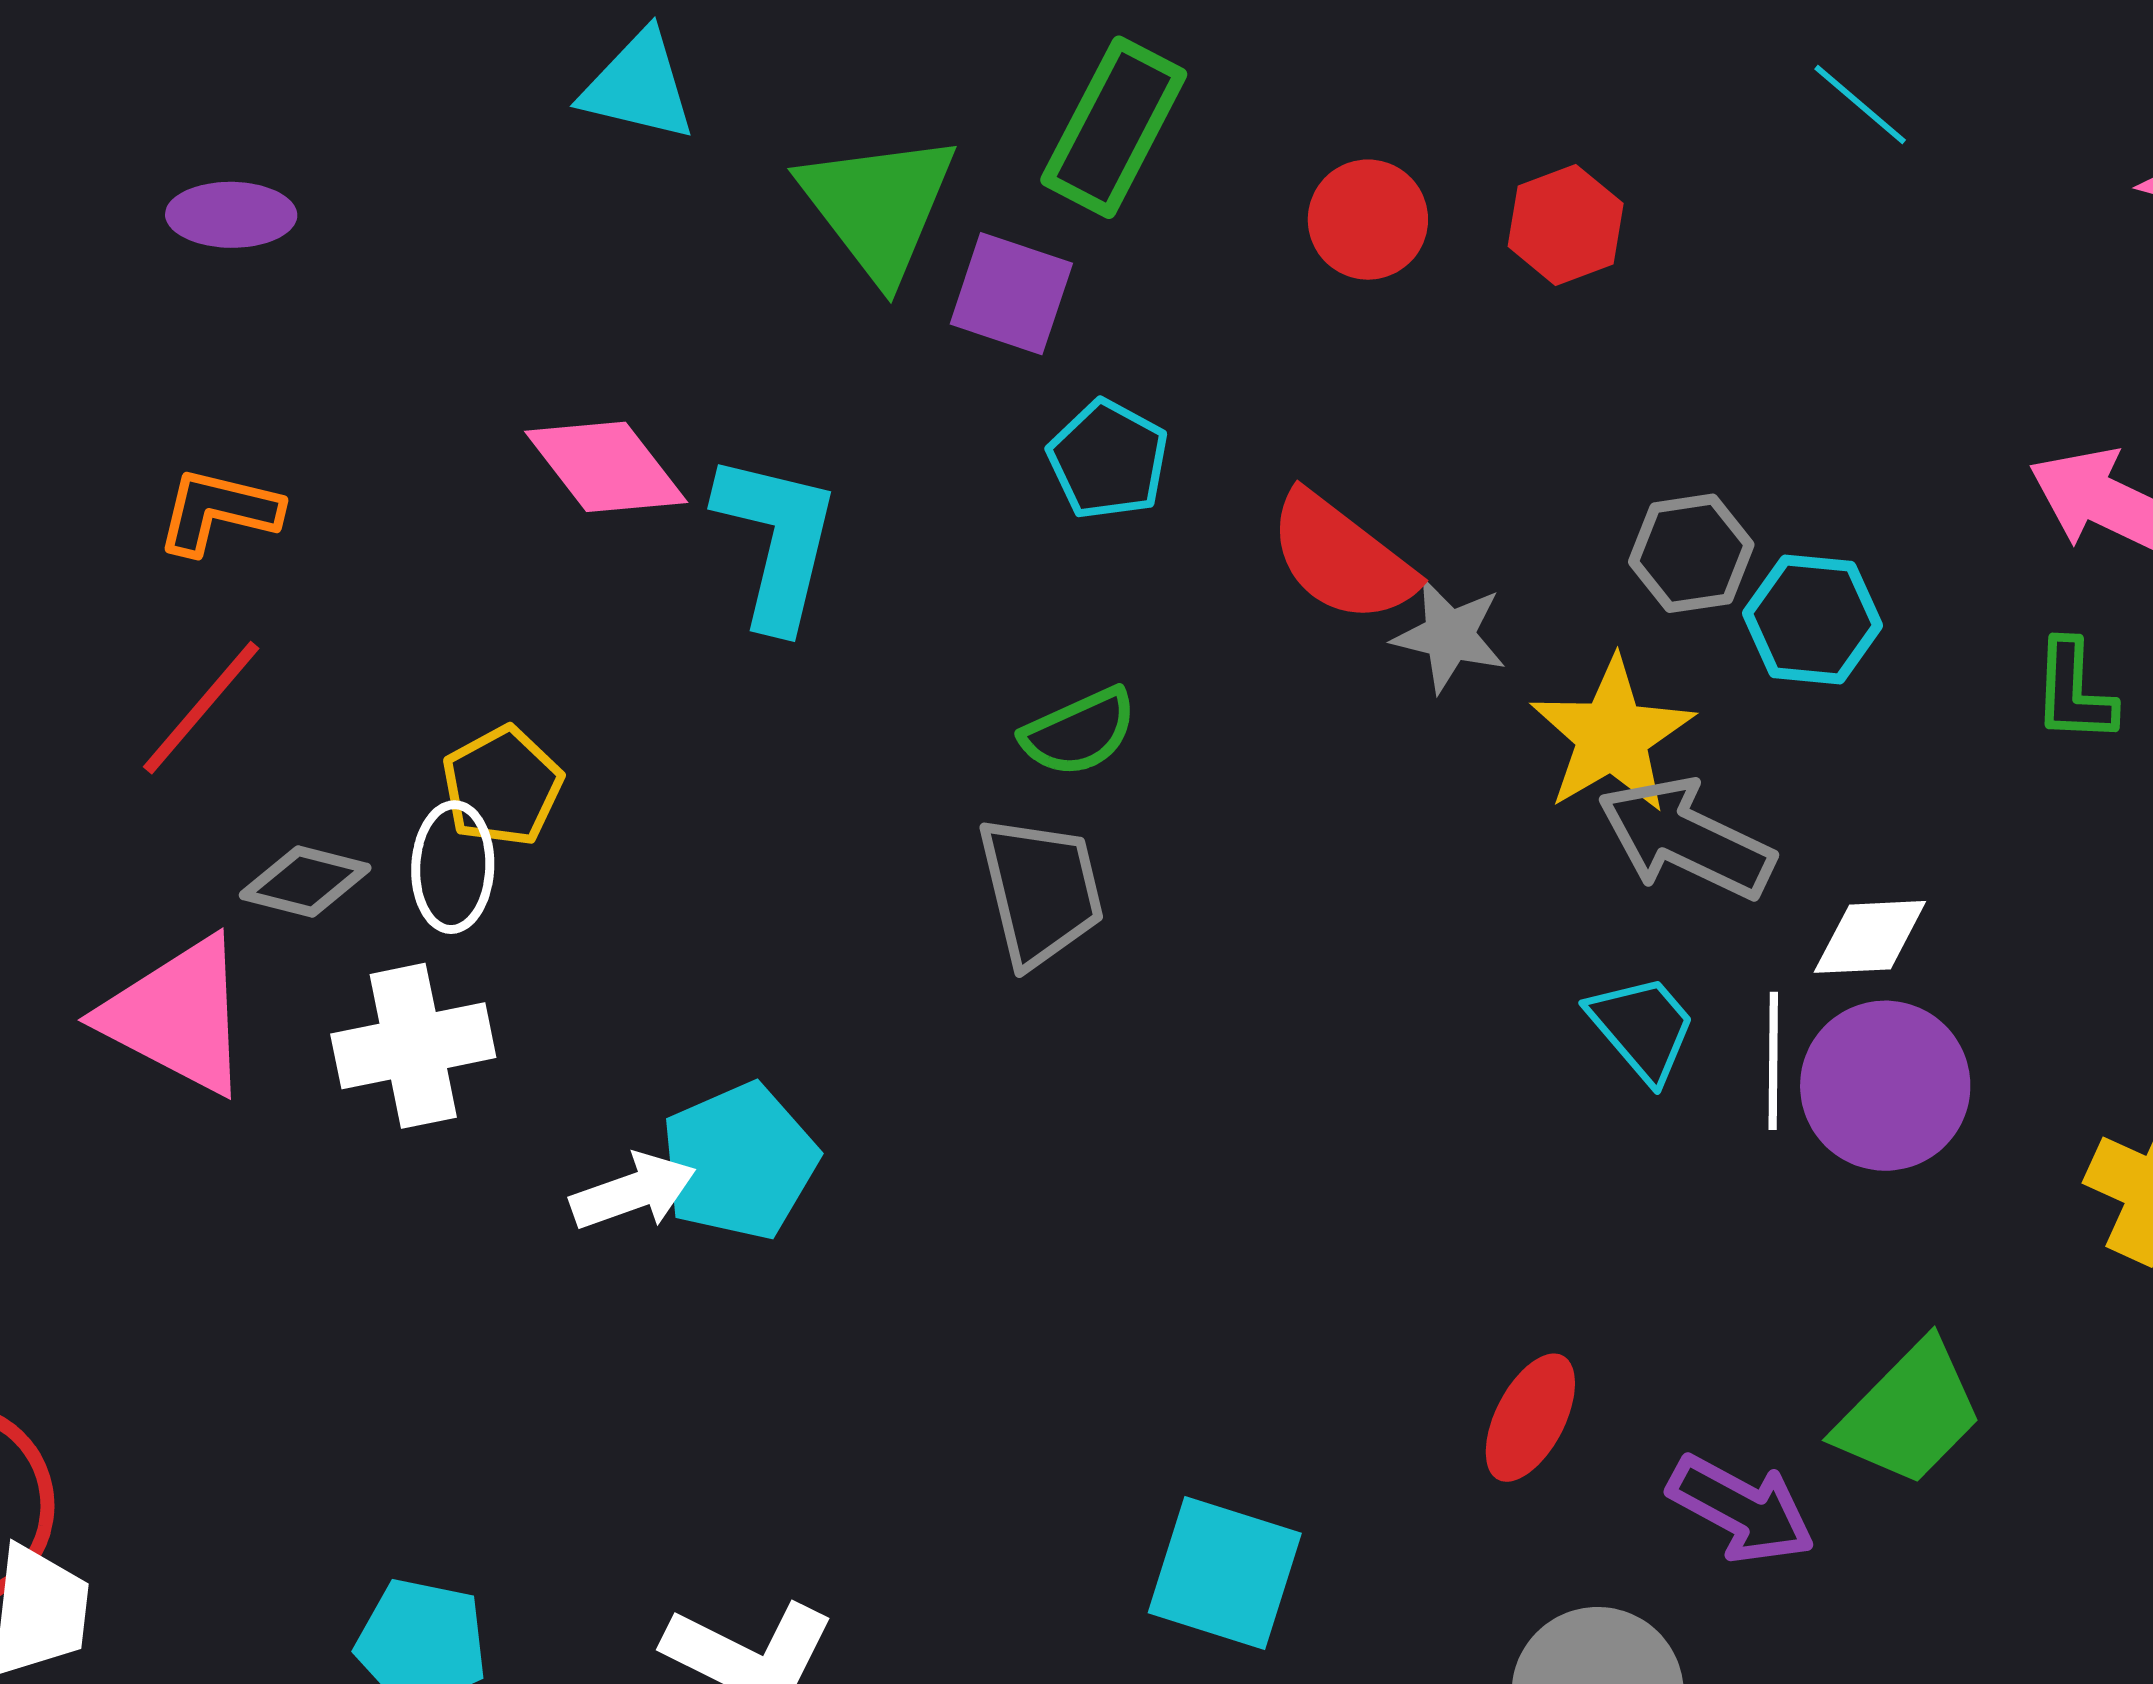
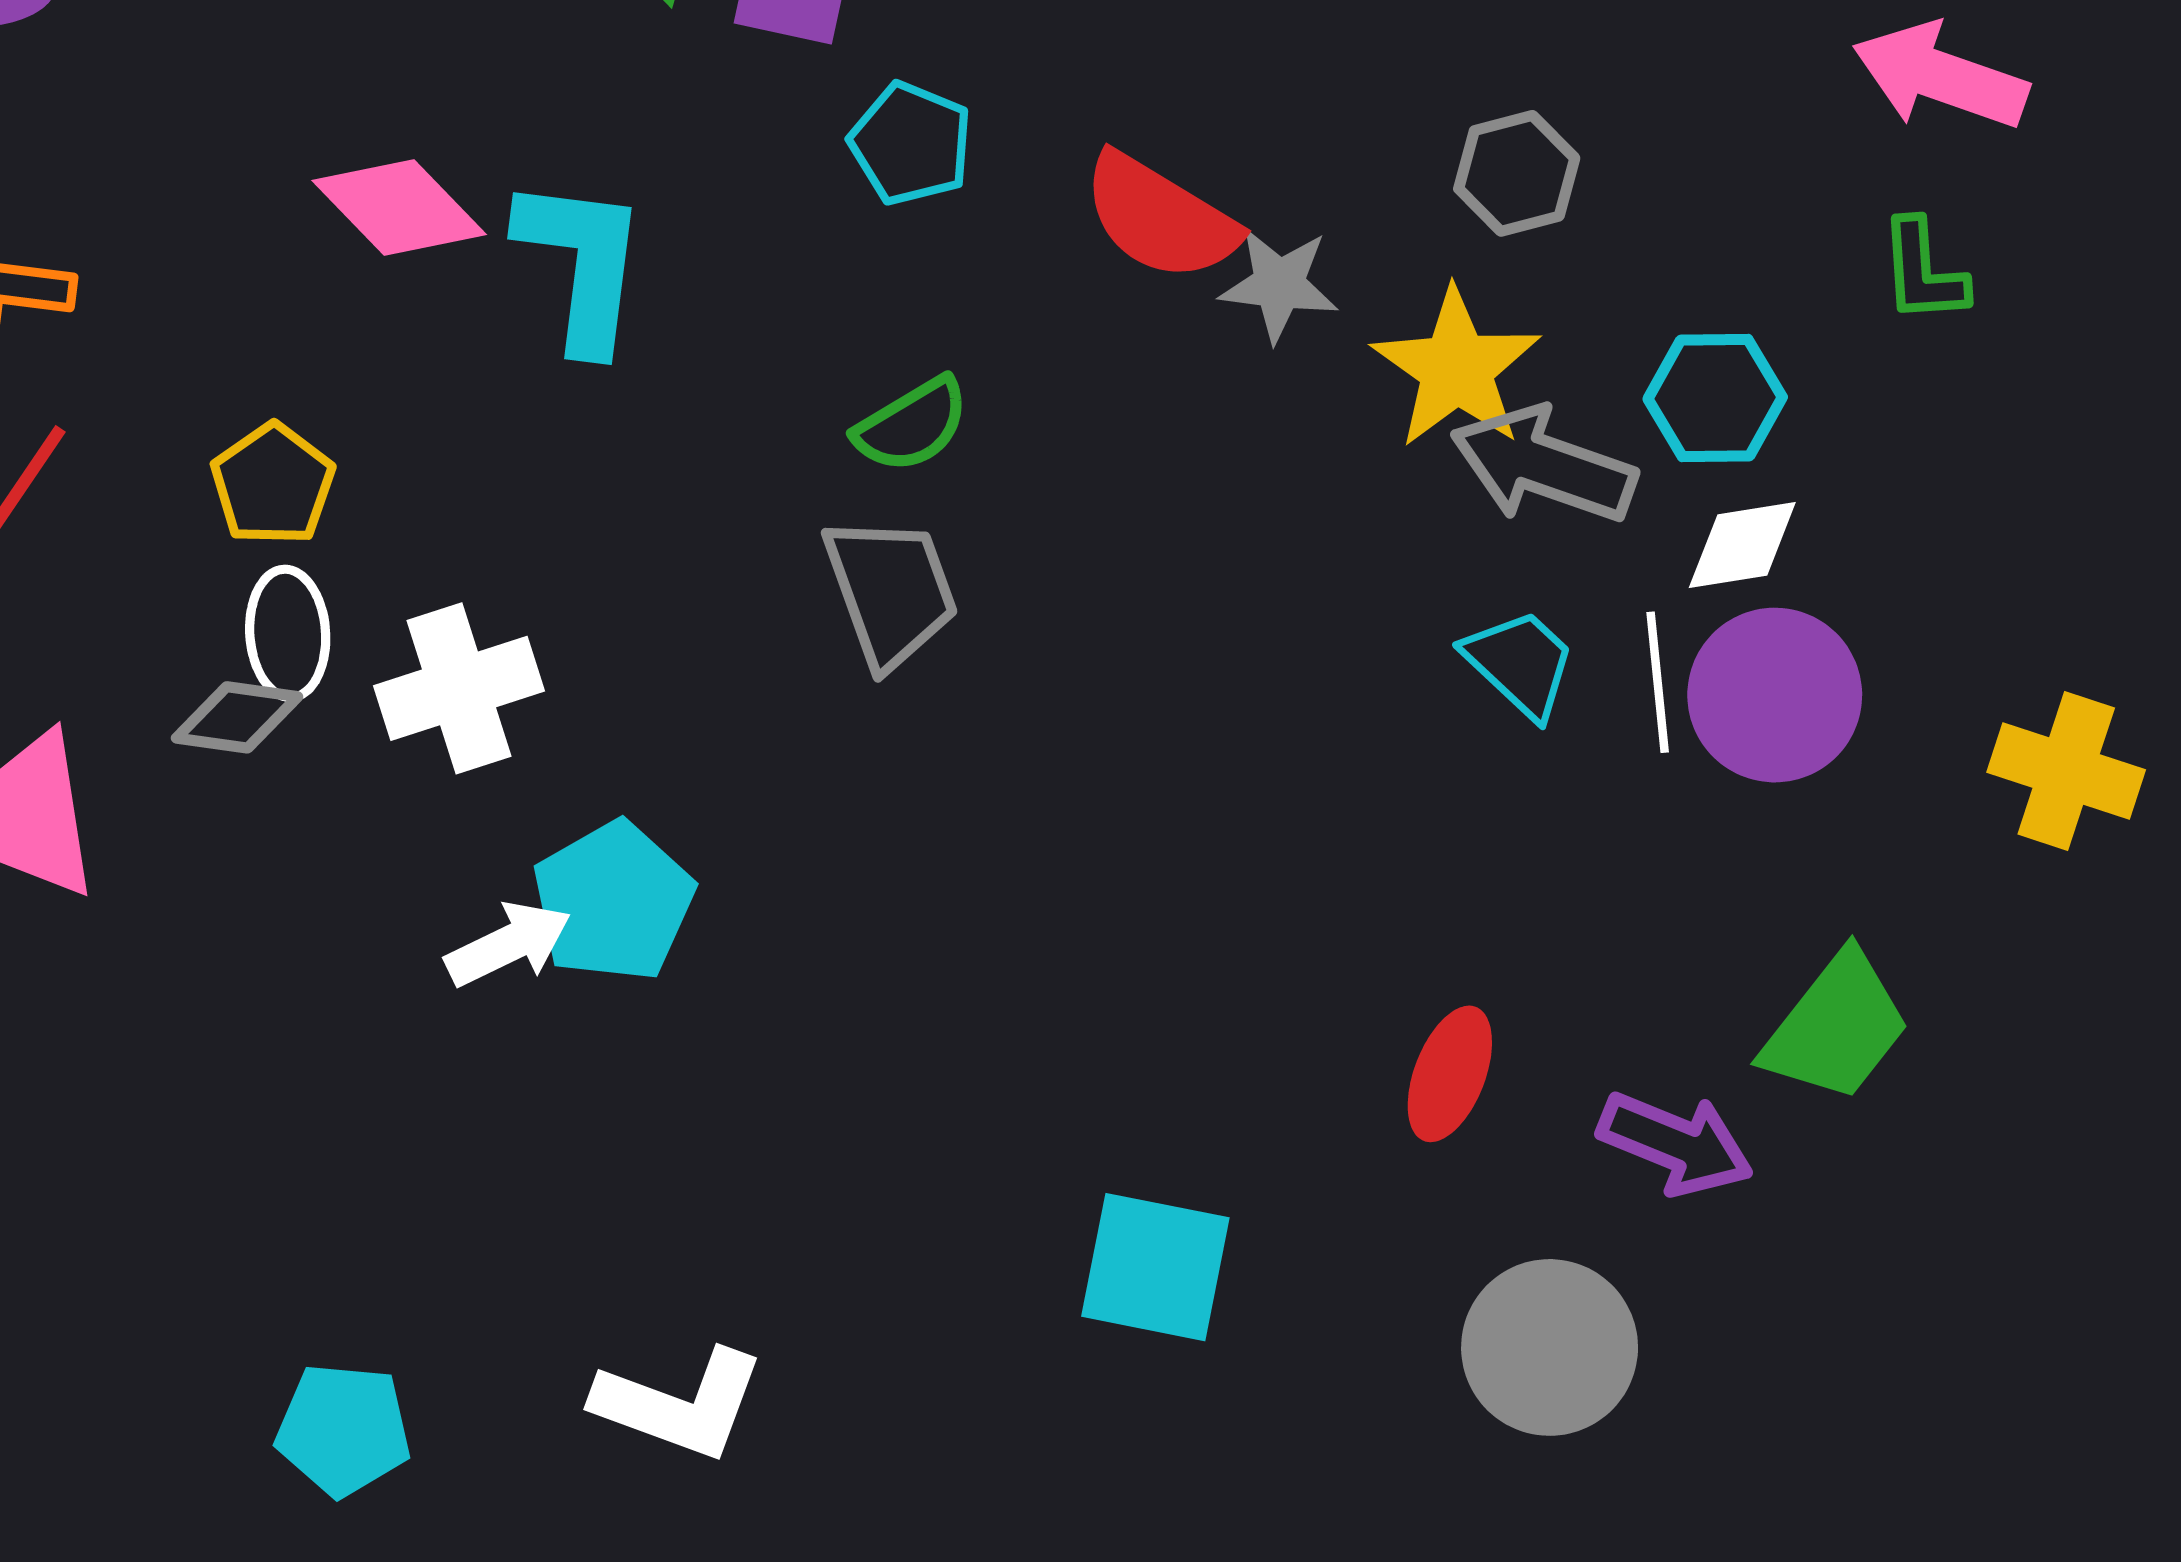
cyan hexagon: (1813, 619) -> (1715, 398), moved
yellow pentagon: (502, 786) -> (273, 484), moved
gray diamond: (305, 881) -> (237, 717), moved
white cross: (413, 1046) -> (459, 688), moved

